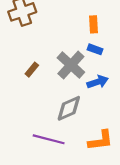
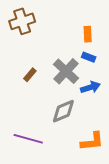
purple line: (49, 139) -> (28, 139), moved

